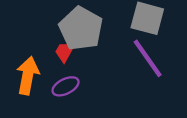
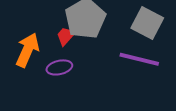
purple line: (148, 58) -> (139, 59), turned -54

